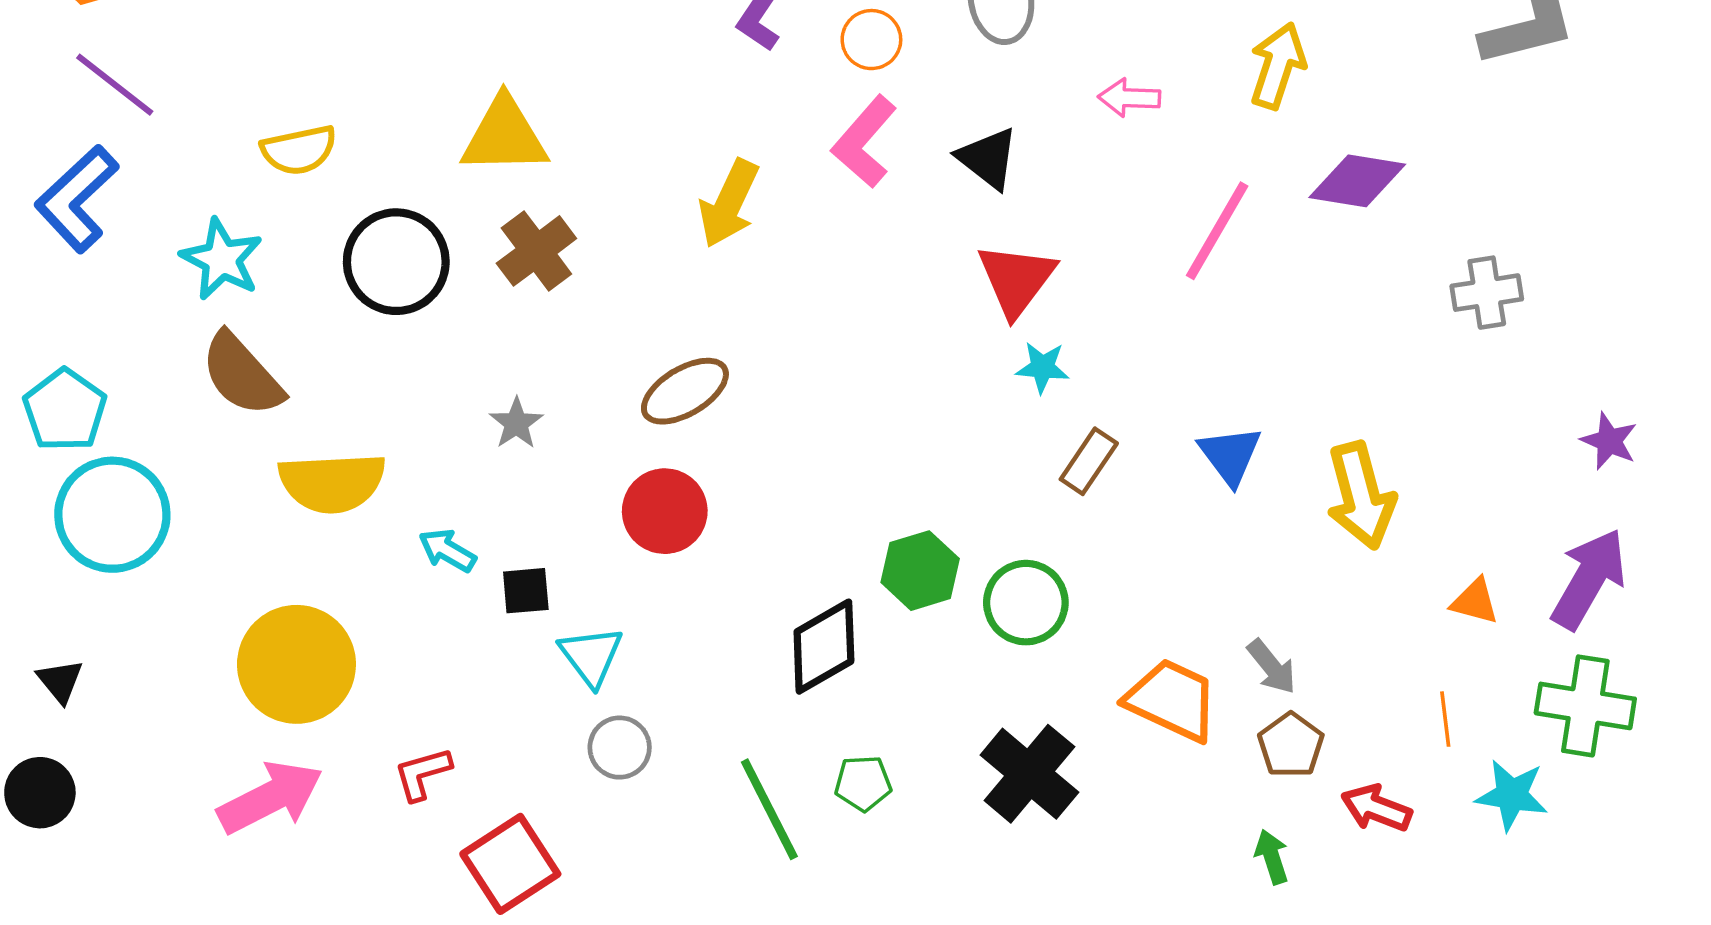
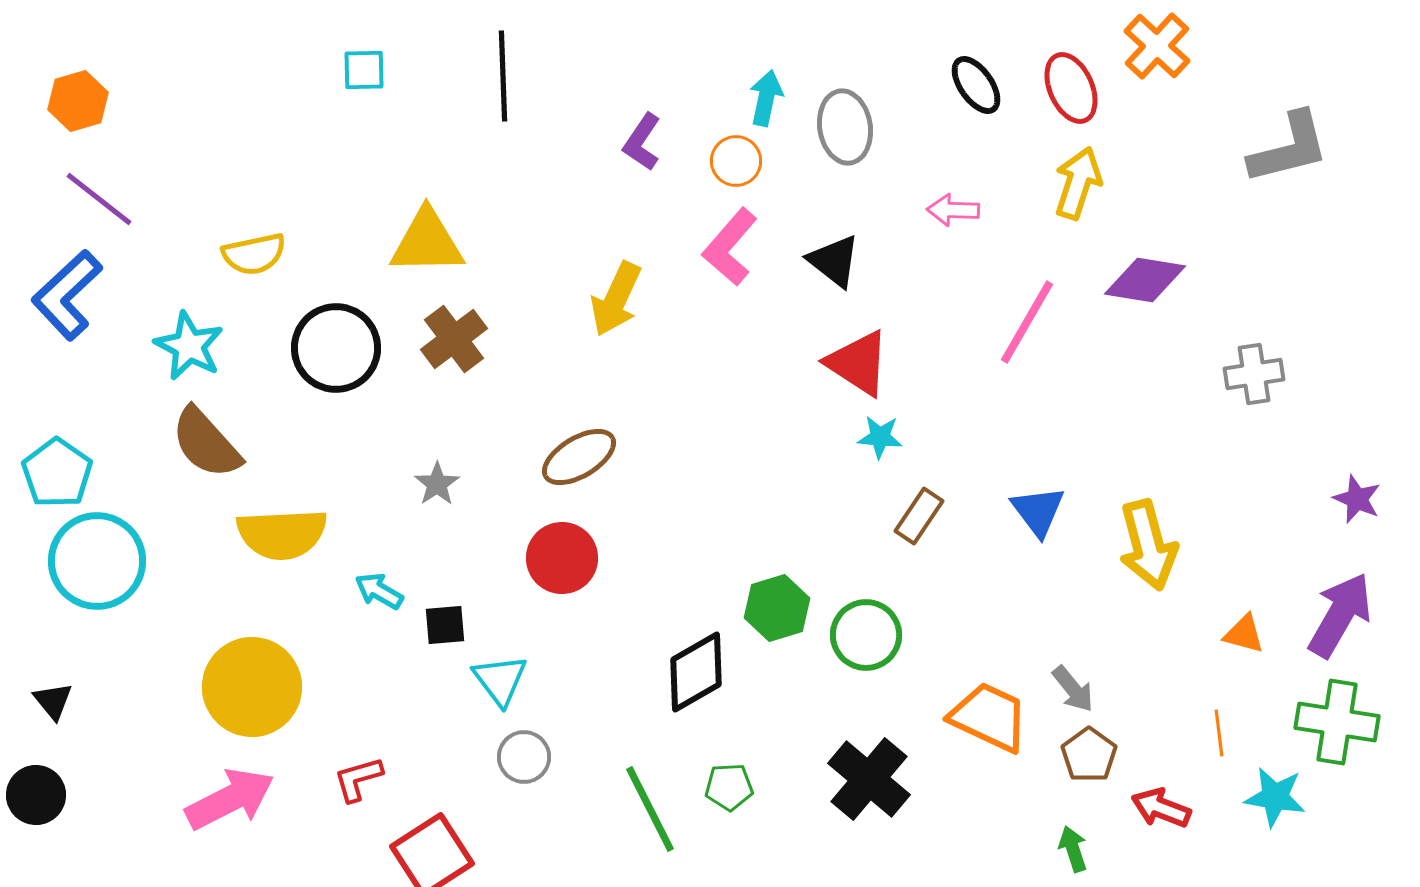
red triangle: (1016, 279) -> (858, 363), turned -34

